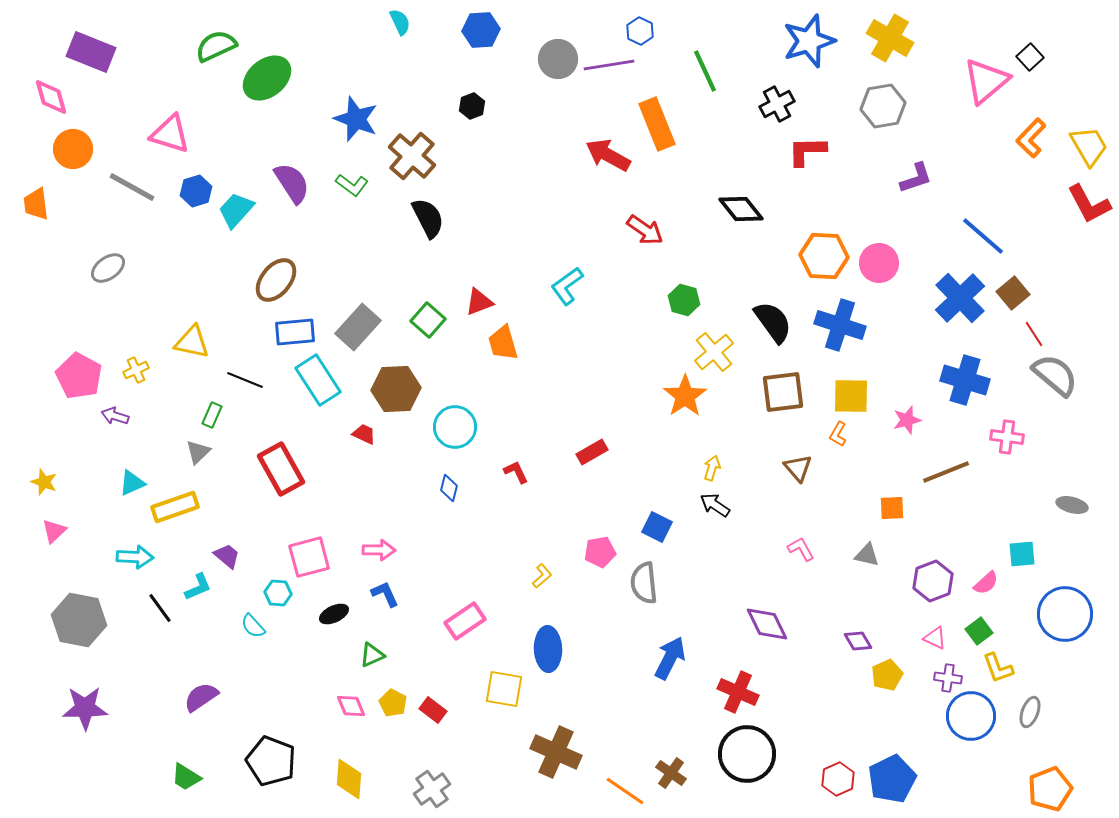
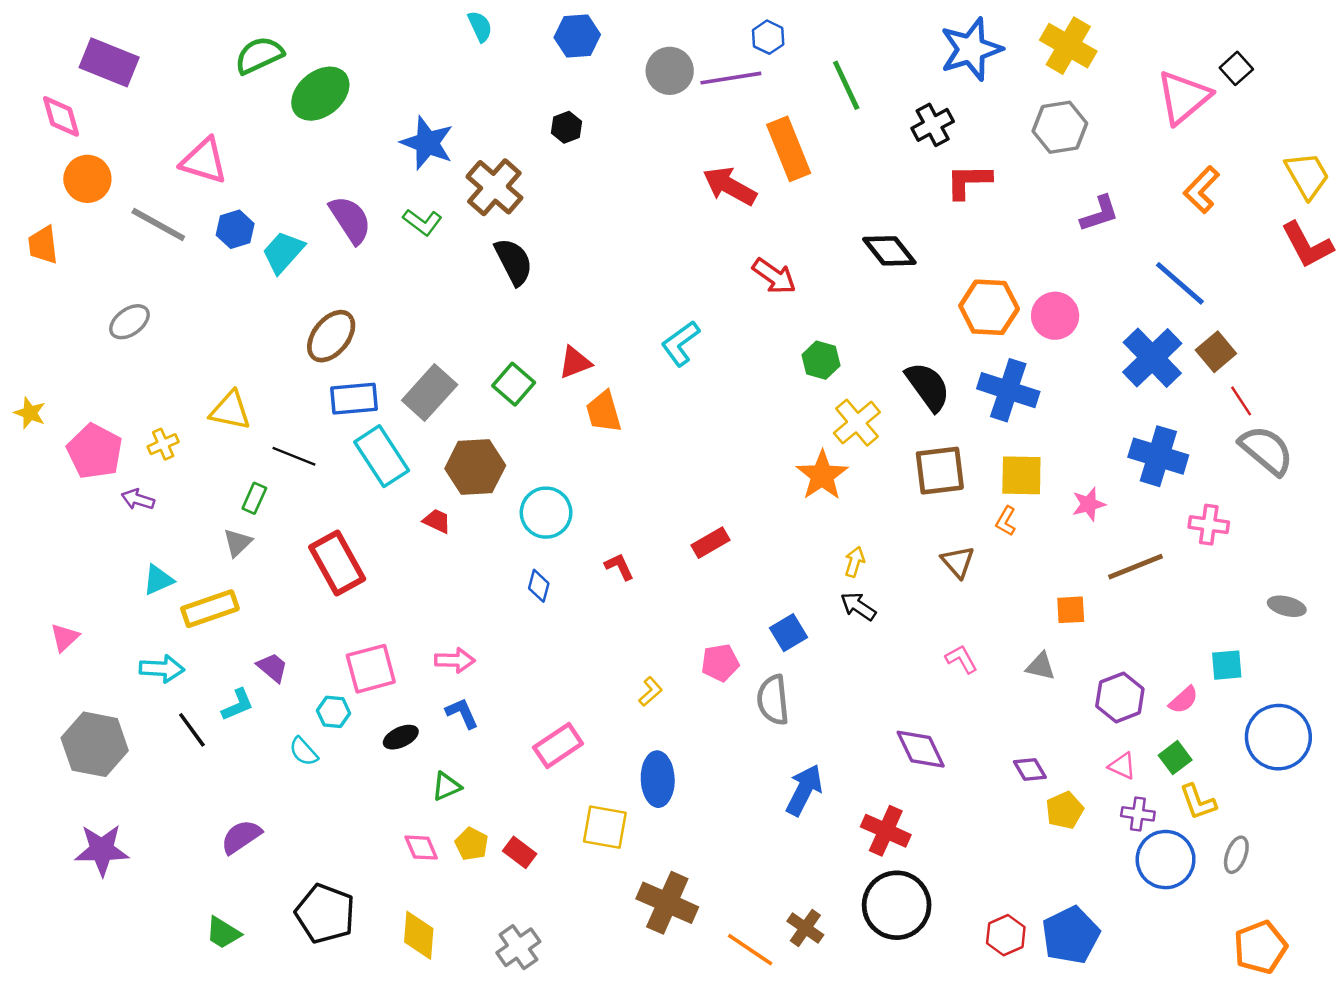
orange L-shape: (1031, 138) -> (1202, 190), moved
yellow star: (44, 482) -> (30, 413), moved
blue square: (657, 527) -> (789, 633), turned 32

